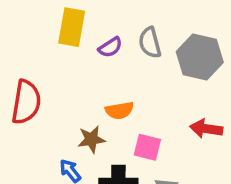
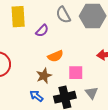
purple semicircle: (110, 47) -> (42, 31), moved

